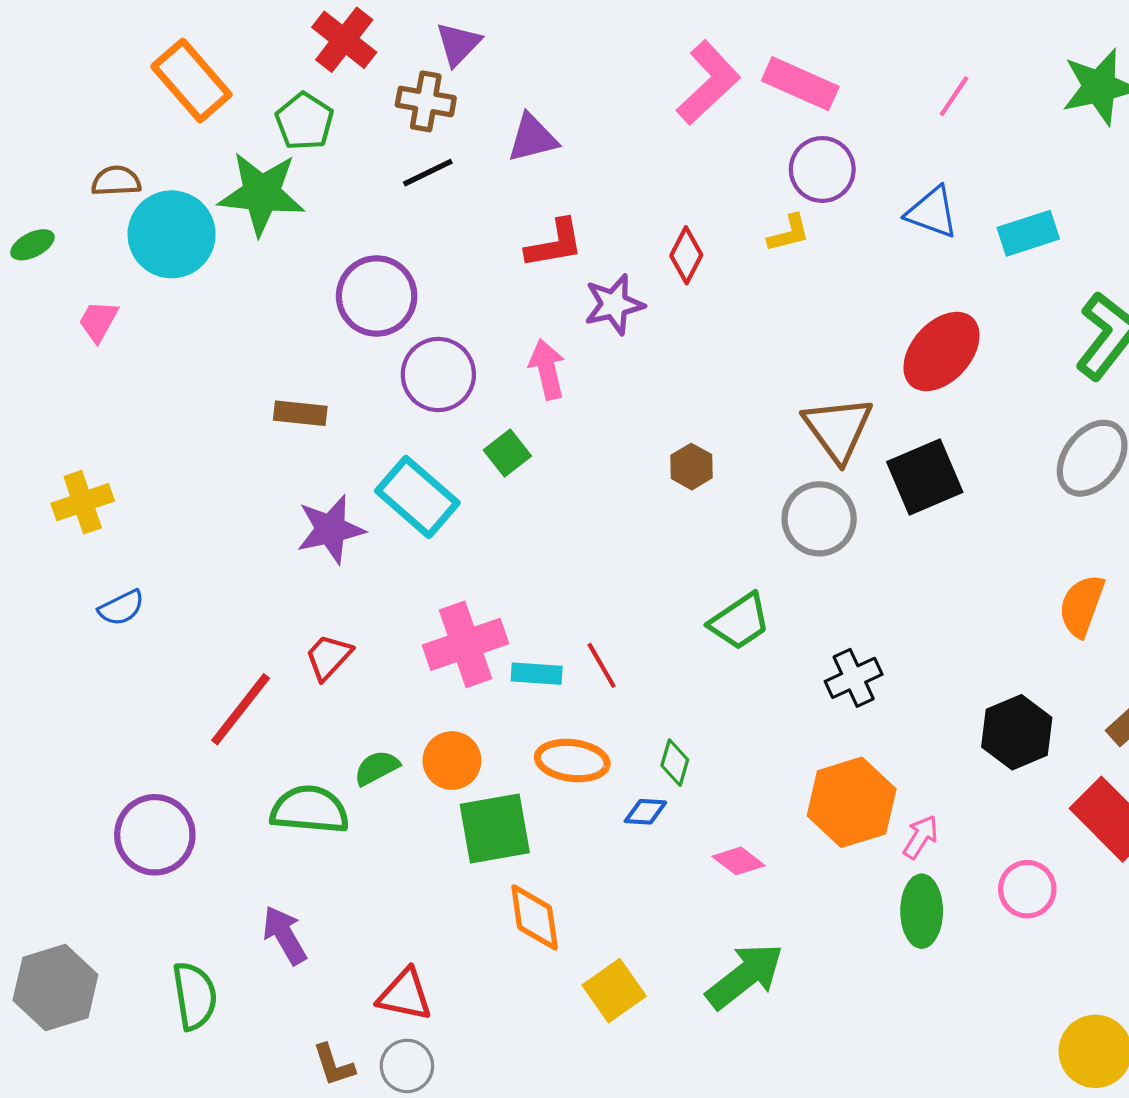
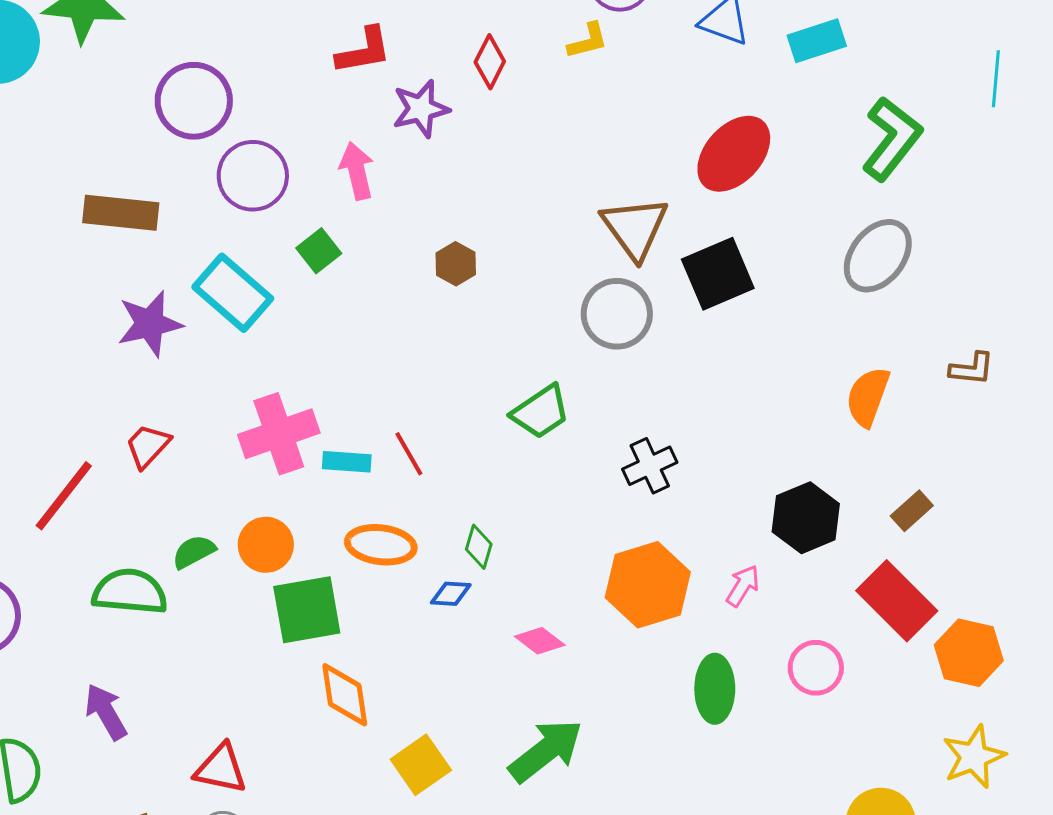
brown rectangle: (300, 413) -> (121, 213), size x1.5
brown hexagon: (691, 467) -> (456, 264), moved
pink arrow: (921, 837) -> (743, 586), moved

